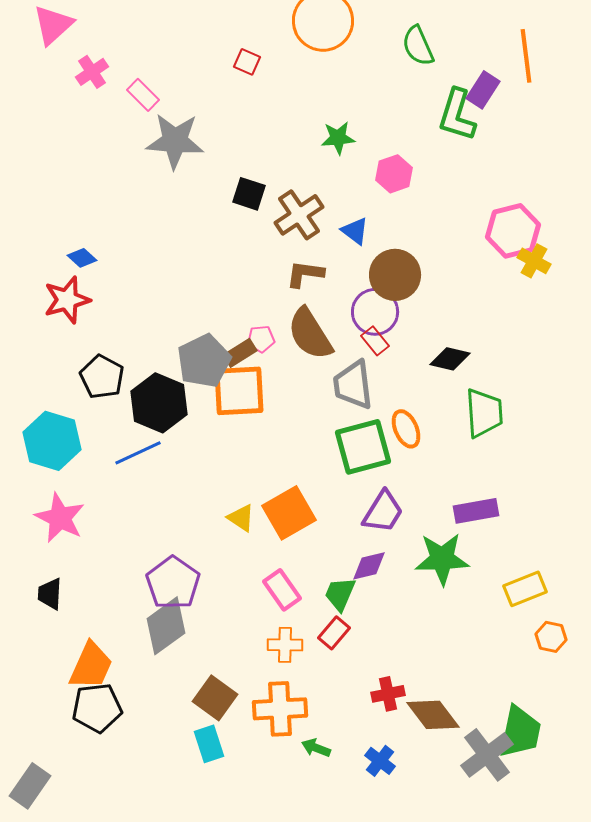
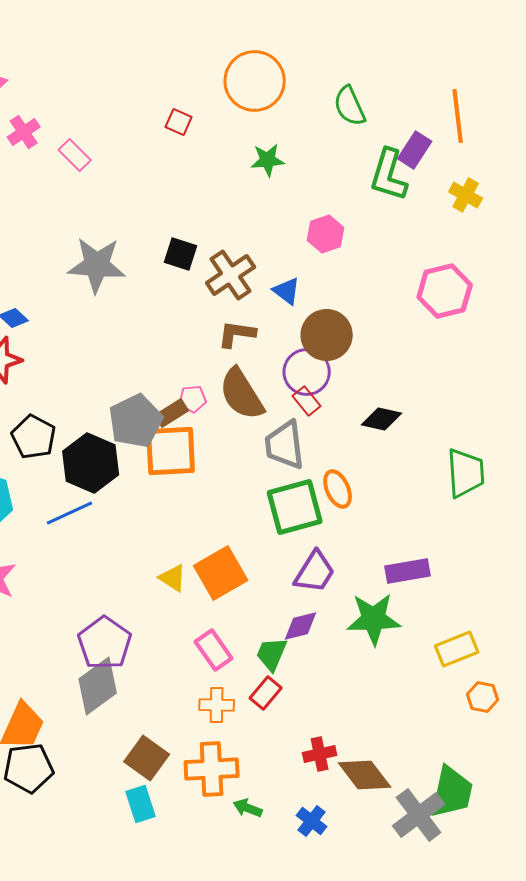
green star: (338, 138) -> (268, 160), moved
gray star: (175, 141) -> (97, 265), moved
yellow cross: (534, 261) -> (466, 195), moved
green trapezoid: (484, 413) -> (466, 473), moved

